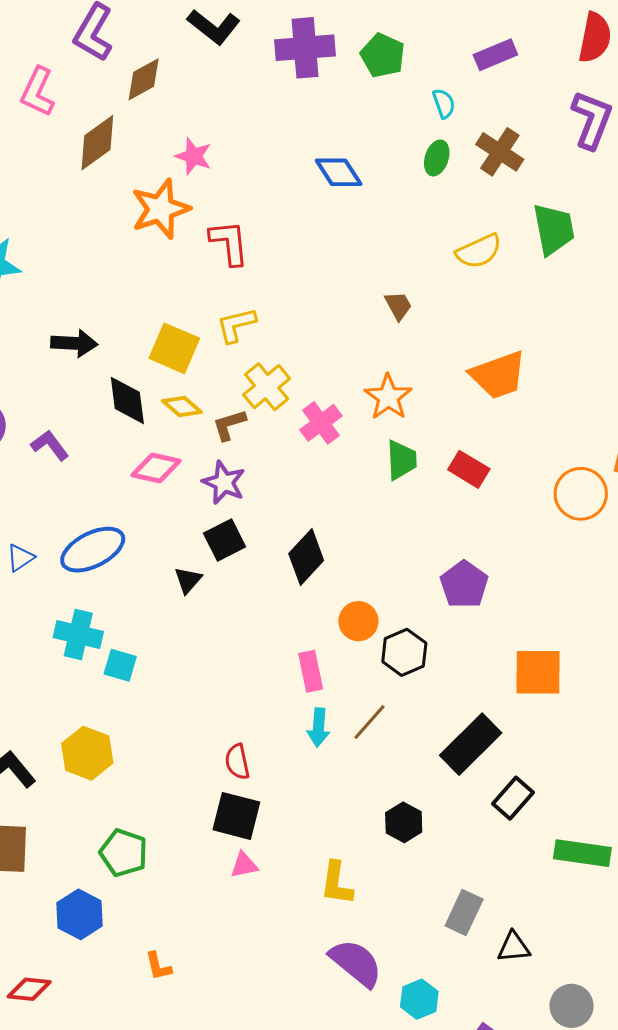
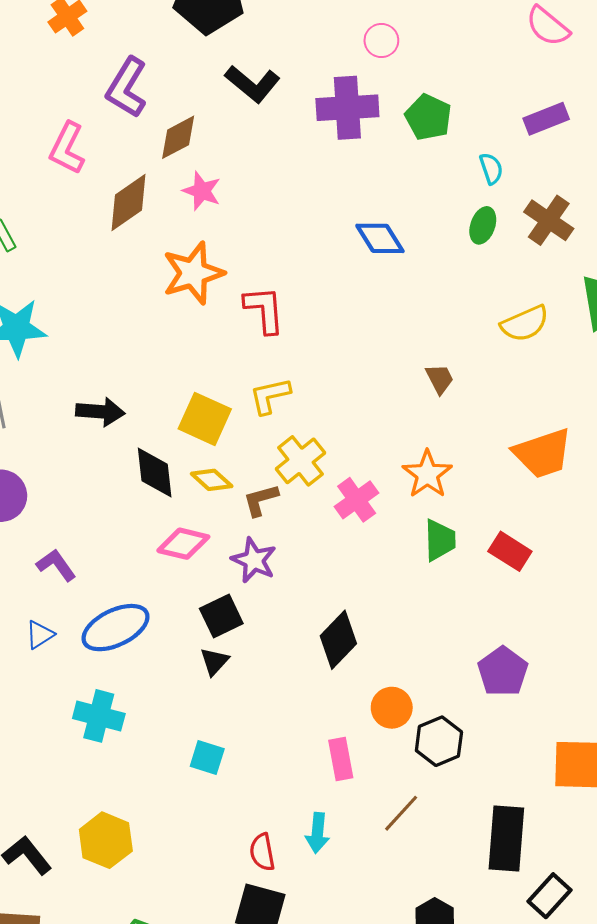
pink star: (193, 156) -> (202, 191), moved
purple L-shape: (50, 445) -> (56, 565), moved
black square: (225, 540) -> (221, 616), moved
cyan square: (120, 665) -> (207, 757), moved
cyan arrow: (319, 727) -> (317, 833), moved
black rectangle: (471, 744) -> (506, 838), turned -42

